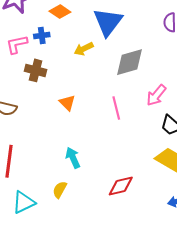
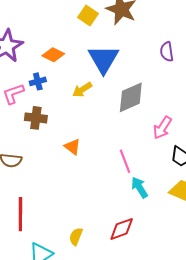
pink line: (116, 108) -> (125, 161), moved
cyan arrow: (73, 158) -> (139, 187), moved
red diamond: (121, 186) -> (122, 229), moved

